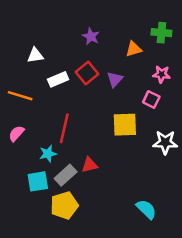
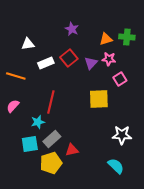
green cross: (161, 33) -> (127, 37), moved
pink star: (161, 74) -> (109, 59), moved
pink square: (151, 99) -> (120, 79), turned 32
white star: (165, 142) -> (122, 135), moved
red triangle: (90, 165) -> (72, 150), moved

